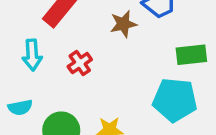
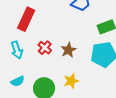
brown star: (123, 24) -> (68, 50), moved

